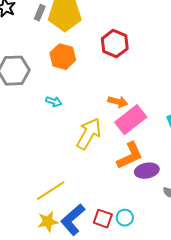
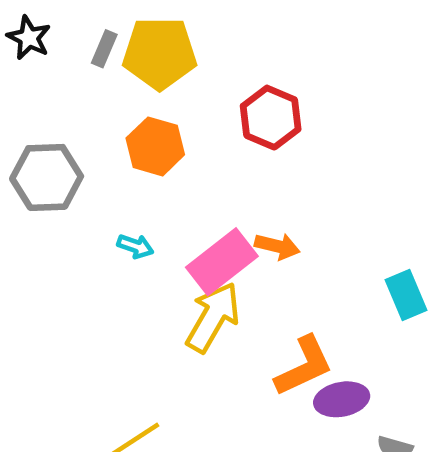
pink rectangle: (131, 120) -> (222, 262), moved

